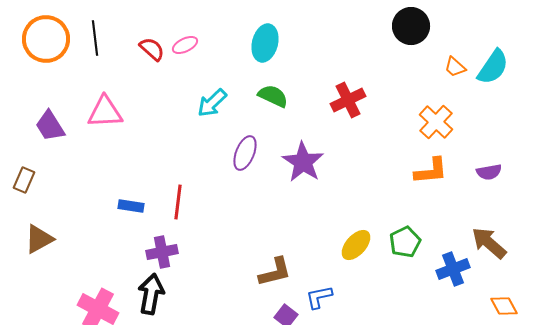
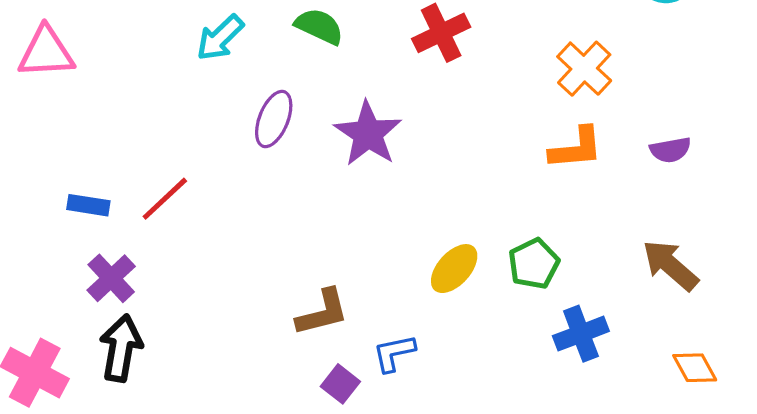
red line: (178, 202) -> (165, 199), turned 40
purple cross: (162, 252) -> (111, 278), moved, turned -32
blue cross: (453, 269) -> (581, 334), moved

